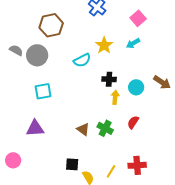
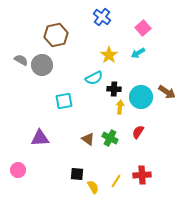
cyan semicircle: (82, 60) -> (94, 78), moved
cyan circle: (136, 87) -> (141, 97), size x1.5
cyan square: (43, 91) -> (64, 101), moved

